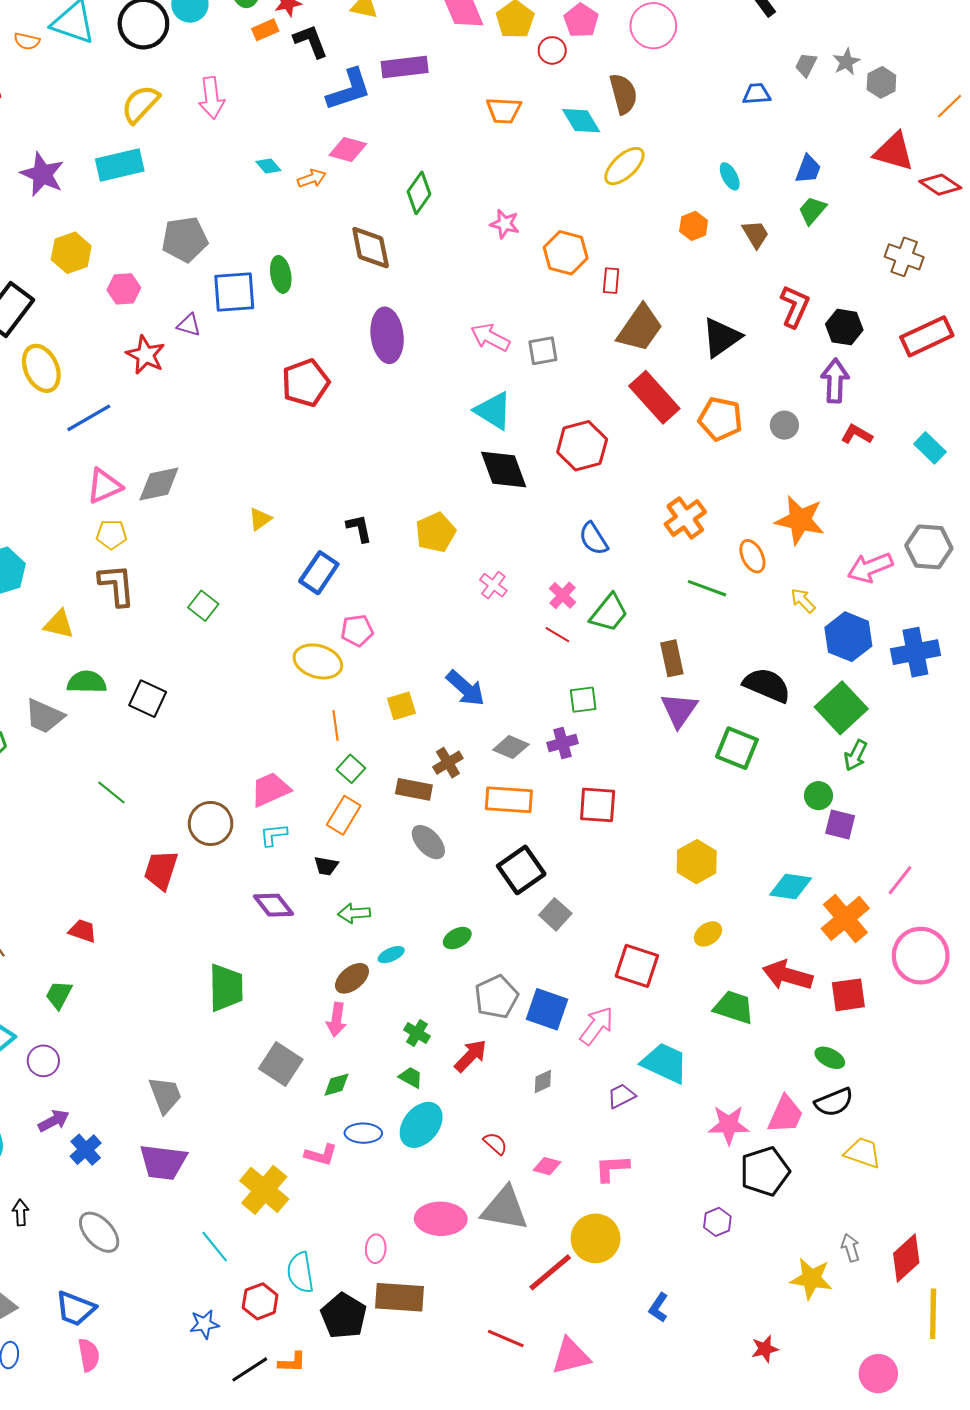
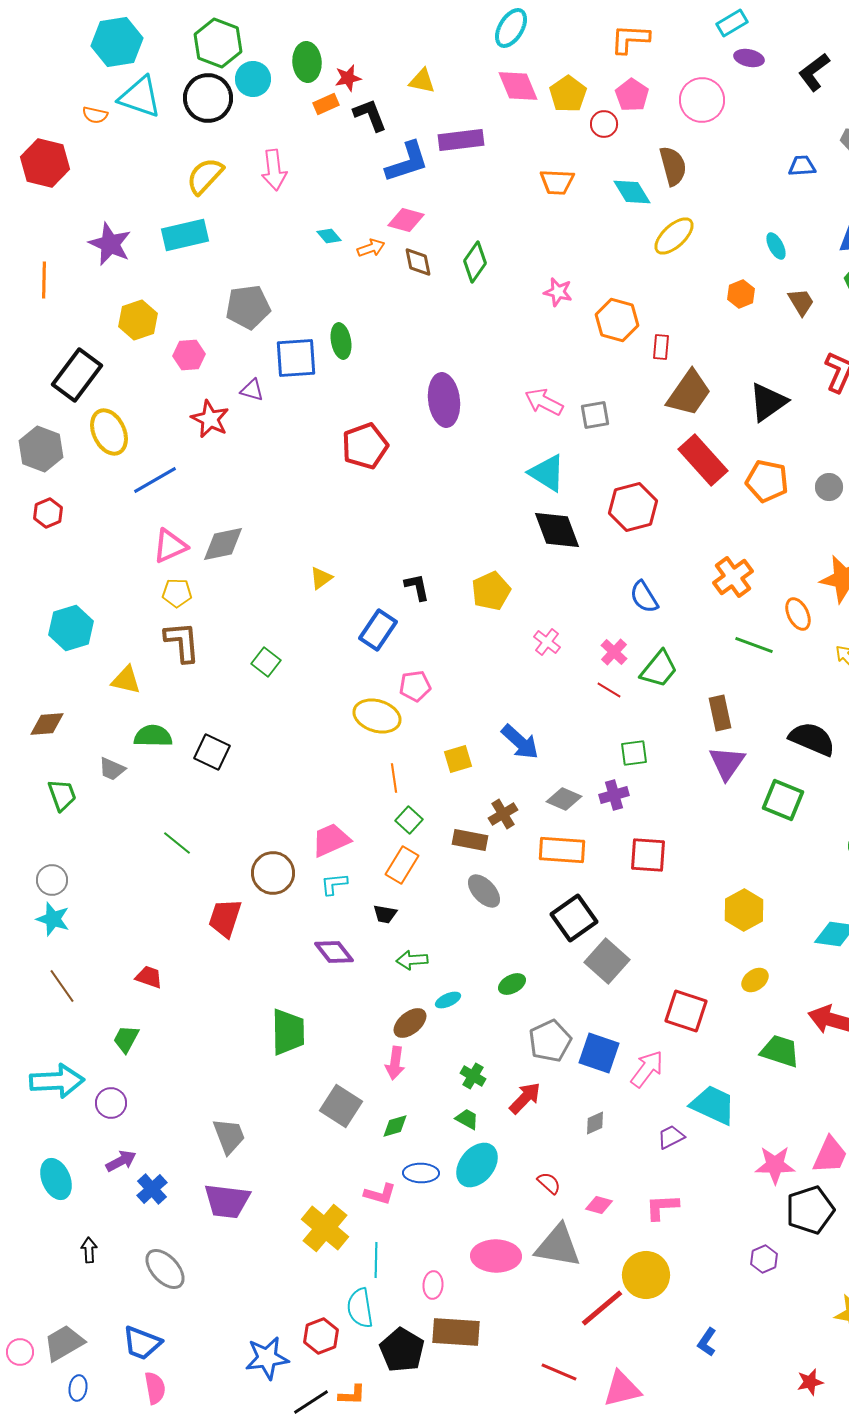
brown diamond: (371, 248) -> (418, 262), moved, size x0.7
gray trapezoid: (44, 716) -> (112, 769), size x0.7
gray square: (555, 914) -> (607, 961), size x1.4
cyan line: (215, 1247) -> (376, 1260), moved, turned 40
blue star: (204, 1324) -> (267, 1358), size x1.5

